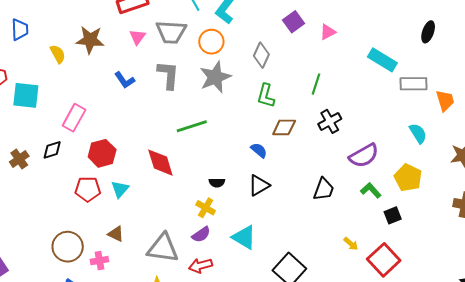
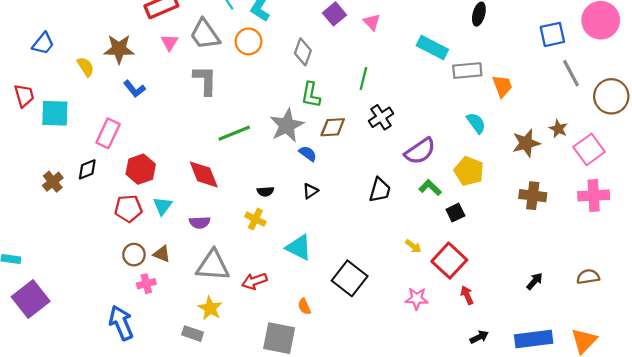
blue trapezoid: (20, 30) -> (43, 44), turned 45
gray trapezoid: (171, 32) -> (205, 34), turned 56
pink triangle: (328, 32) -> (372, 22), turned -42
gray star: (215, 77) -> (287, 125), moved
blue L-shape: (125, 80) -> (134, 89), moved
black triangle: (259, 185) -> (310, 191), size x0.7
purple semicircle: (201, 234) -> (200, 222), moved, turned 36
brown circle: (68, 247) -> (134, 255), moved, size x0.7

